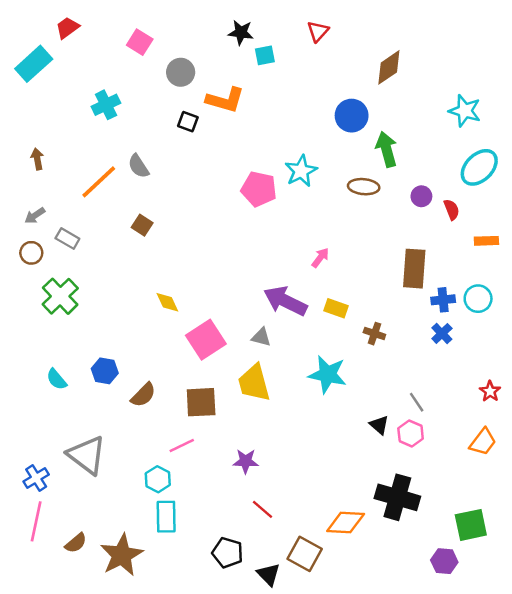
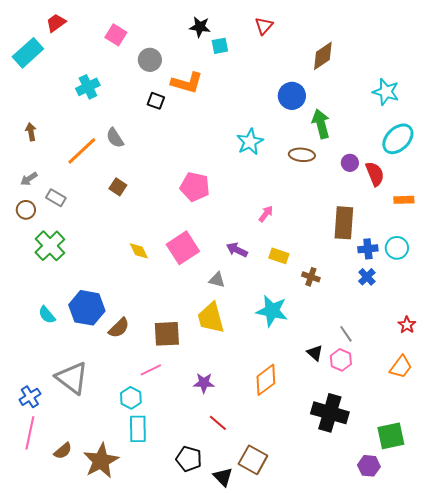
pink pentagon: (259, 189) -> (195, 187), moved
red semicircle: (452, 210) -> (375, 174), size x1.4
purple arrow: (285, 301) -> (237, 250), size x0.6
pink square: (206, 340) -> (183, 248), moved
blue hexagon: (105, 371) -> (87, 308), size x1.6
orange diamond: (346, 523) -> (266, 380), moved, turned -40

